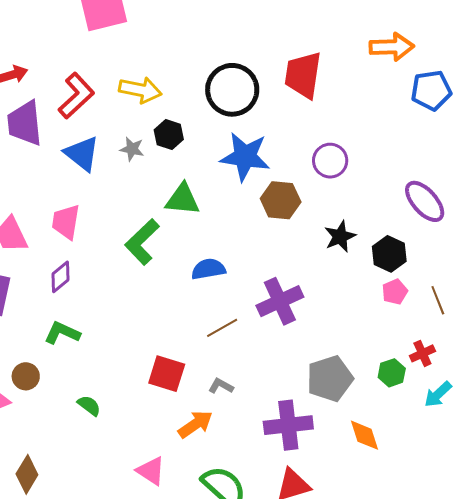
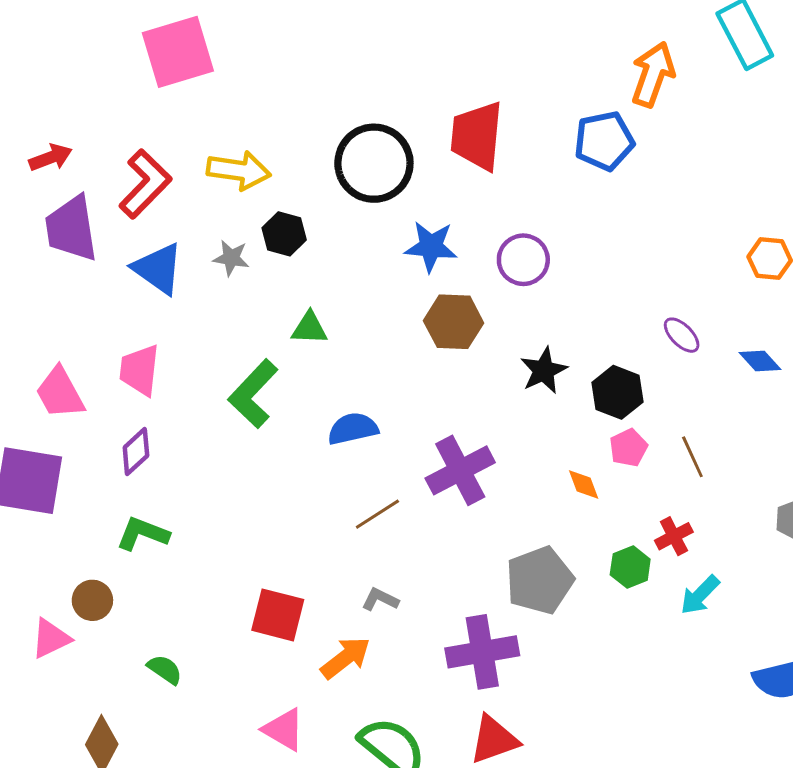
orange arrow: (392, 47) -> (653, 74), moved, turned -66
blue pentagon: (431, 90) -> (604, 141), moved
blue star: (245, 157) -> (431, 247), moved, size x0.7
green triangle: (183, 199) -> (309, 328), size x0.7
purple ellipse: (425, 201) -> (682, 335), moved, size x0.6
red square: (167, 374) -> (278, 615), moved
green semicircle: (89, 406) -> (165, 669), moved
orange diamond: (364, 435) -> (584, 485), moved, size x0.7

